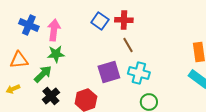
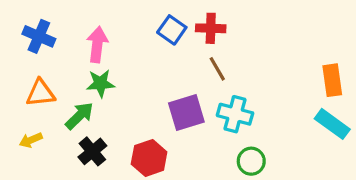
blue cross: (29, 25) -> (39, 36), moved

